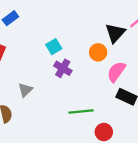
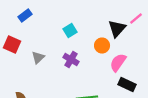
cyan square: (54, 47) -> (70, 30), moved
gray triangle: (25, 90) -> (38, 58), moved

